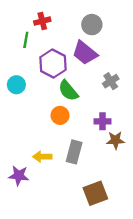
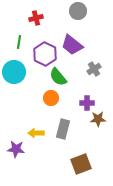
gray circle: (92, 25) -> (78, 11), moved
green line: (26, 40) -> (19, 42), moved
cyan circle: (16, 85) -> (14, 72), size x1.5

